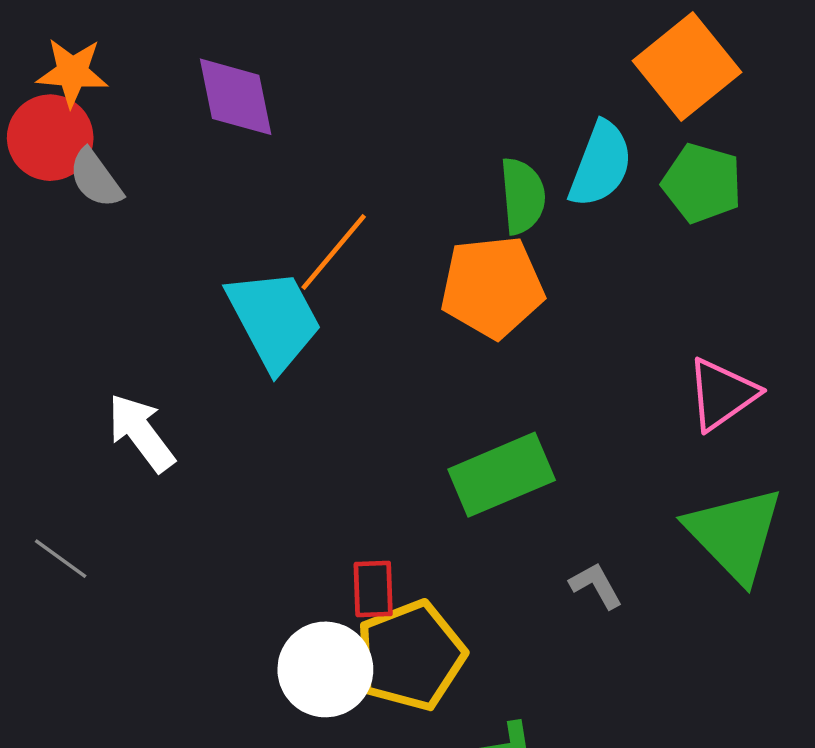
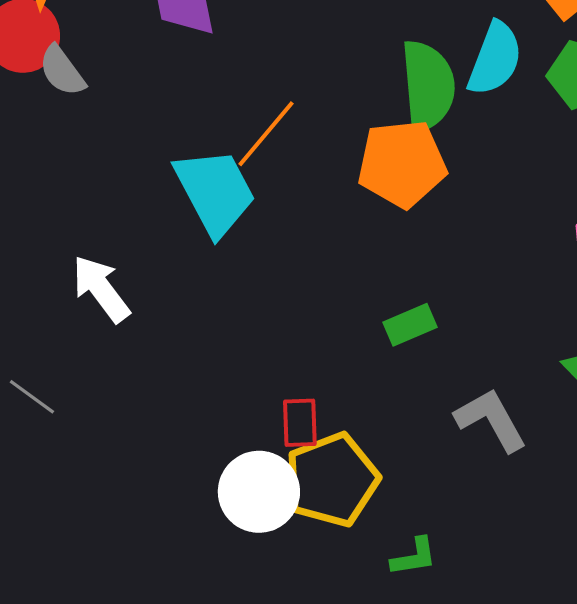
green semicircle: (522, 196) -> (428, 86), size x1.4
green rectangle: (502, 475) -> (410, 325), size x0.6
gray L-shape: (596, 585) -> (491, 420), size x1.6

